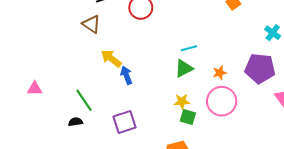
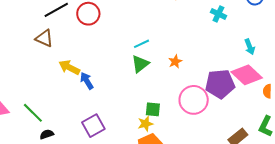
purple pentagon: (260, 68) -> (220, 84), moved
green line: (84, 100) -> (33, 113), moved
yellow star: (182, 101) -> (145, 124), moved
pink circle: (222, 101) -> (194, 100), moved

